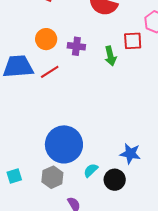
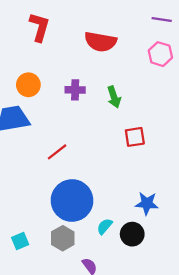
orange circle: (46, 39) -> (28, 85), moved
red square: (133, 41) -> (135, 137), moved
red line: (50, 72) -> (57, 152), moved

